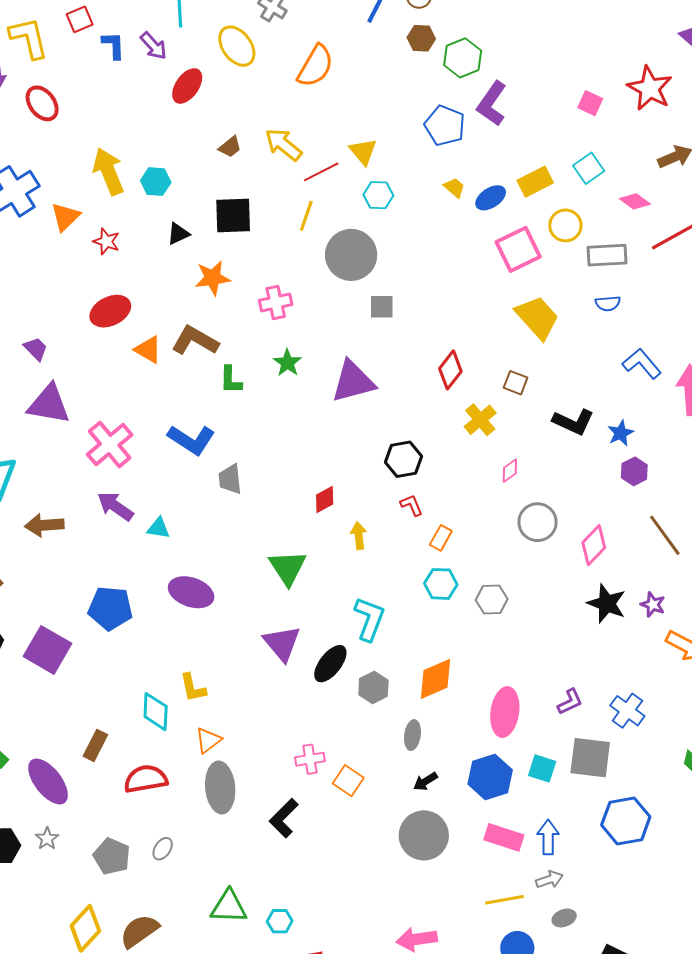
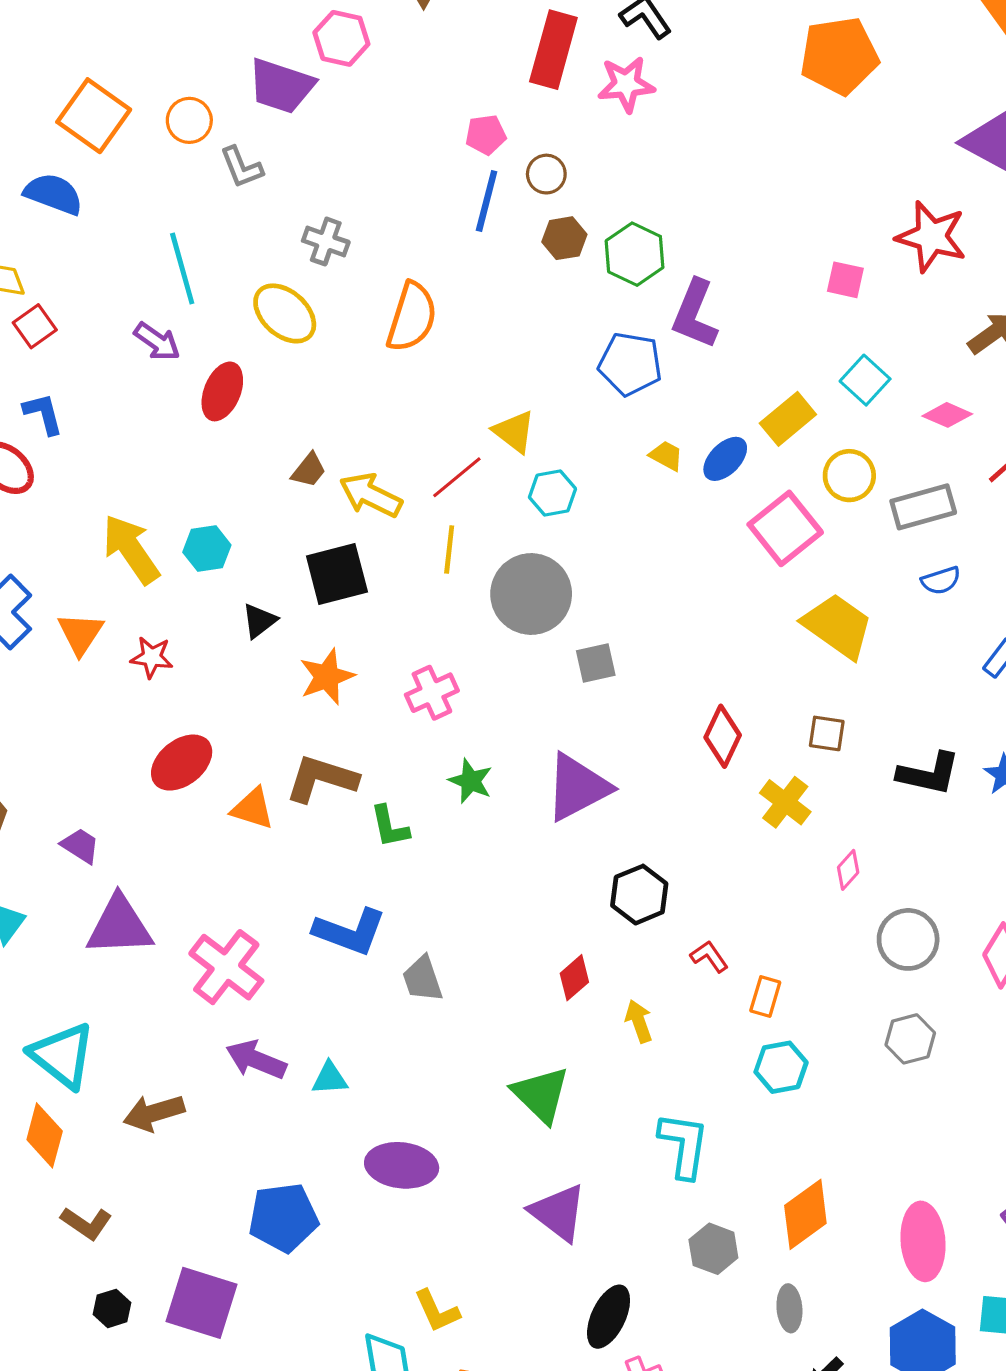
blue L-shape: (113, 45) -> (43, 414), moved
yellow arrow: (283, 145) -> (371, 495), moved
black hexagon: (403, 459) -> (639, 895), moved
gray hexagon: (492, 599) -> (910, 1039), moved
black ellipse: (330, 664) -> (609, 1317), moved

